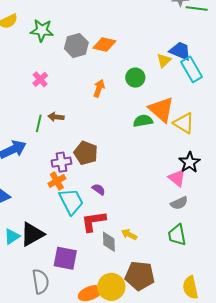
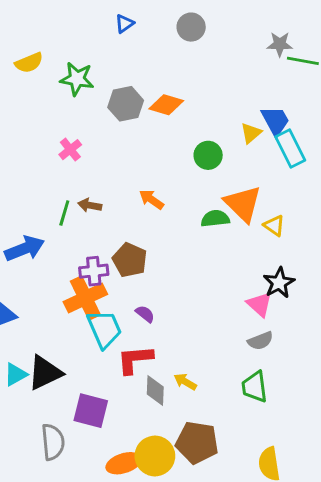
blue trapezoid: (180, 51) -> (275, 121), turned 35
orange arrow: (99, 88) -> (151, 199), moved, turned -78
yellow triangle: (184, 123) -> (274, 226), size x0.7
orange cross: (57, 181) -> (85, 298), size x1.6

